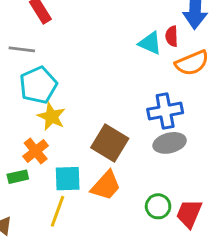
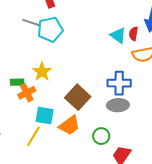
cyan pentagon: (38, 85) -> (50, 29), moved
green rectangle: (18, 177) -> (17, 82), moved
green circle: (158, 206) -> (101, 136), moved

